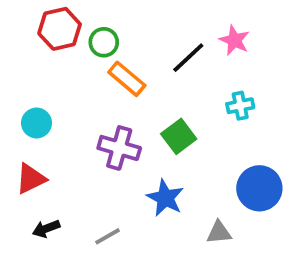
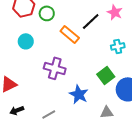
orange rectangle: (127, 79) -> (70, 34), moved
cyan circle: (37, 123) -> (26, 41), moved
green square: (179, 136) -> (106, 75), moved

